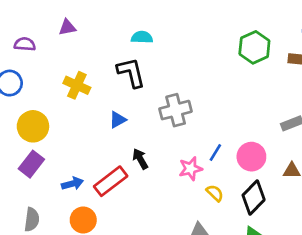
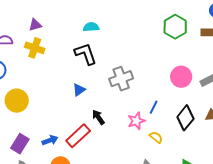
yellow cross: (77, 85) -> (35, 48), moved
pink circle: (251, 157) -> (181, 77), moved
purple rectangle: (31, 164) -> (20, 144), moved
black diamond: (254, 197) -> (185, 118), moved

